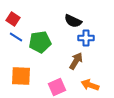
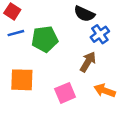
blue line: (16, 37) -> (16, 33), turned -48
blue cross: (86, 38) -> (100, 34), turned -35

